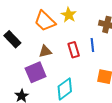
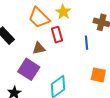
red rectangle: (74, 50) -> (57, 35), moved
purple square: (36, 72) -> (29, 69), turned -35

